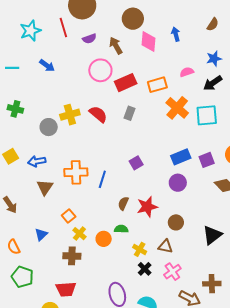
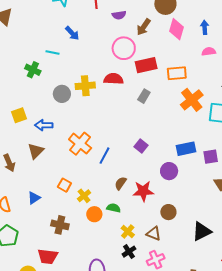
brown arrow: (116, 46) -> (144, 27), turned -126
cyan line: (12, 68) -> (53, 52), moved
pink semicircle: (187, 72) -> (209, 51), moved
red semicircle: (98, 114) -> (114, 79), moved, turned -48
purple square: (136, 163) -> (141, 146), turned -32
orange cross: (76, 172) -> (80, 144), turned 30
purple circle: (178, 183) -> (169, 171), moved
brown triangle: (45, 187) -> (36, 151), moved
orange square: (69, 216) -> (64, 185), turned -32
yellow cross: (79, 234) -> (84, 196), moved

